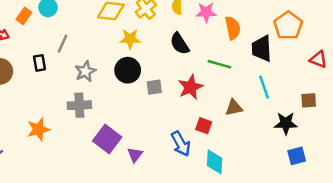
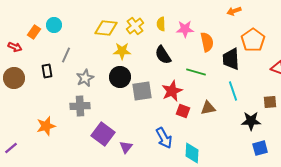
gray square: (154, 87) -> (142, 91), size x1.5
red square: (204, 126) -> (183, 111), moved

